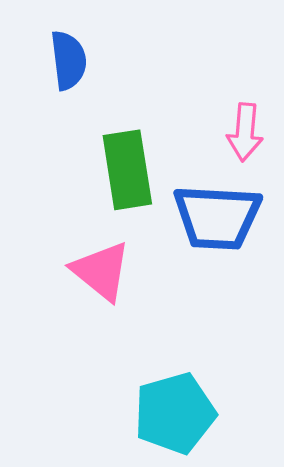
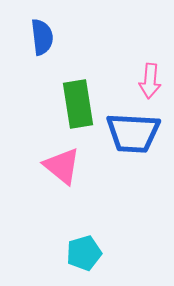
cyan pentagon: (175, 413) -> (84, 253), moved, size x0.7

